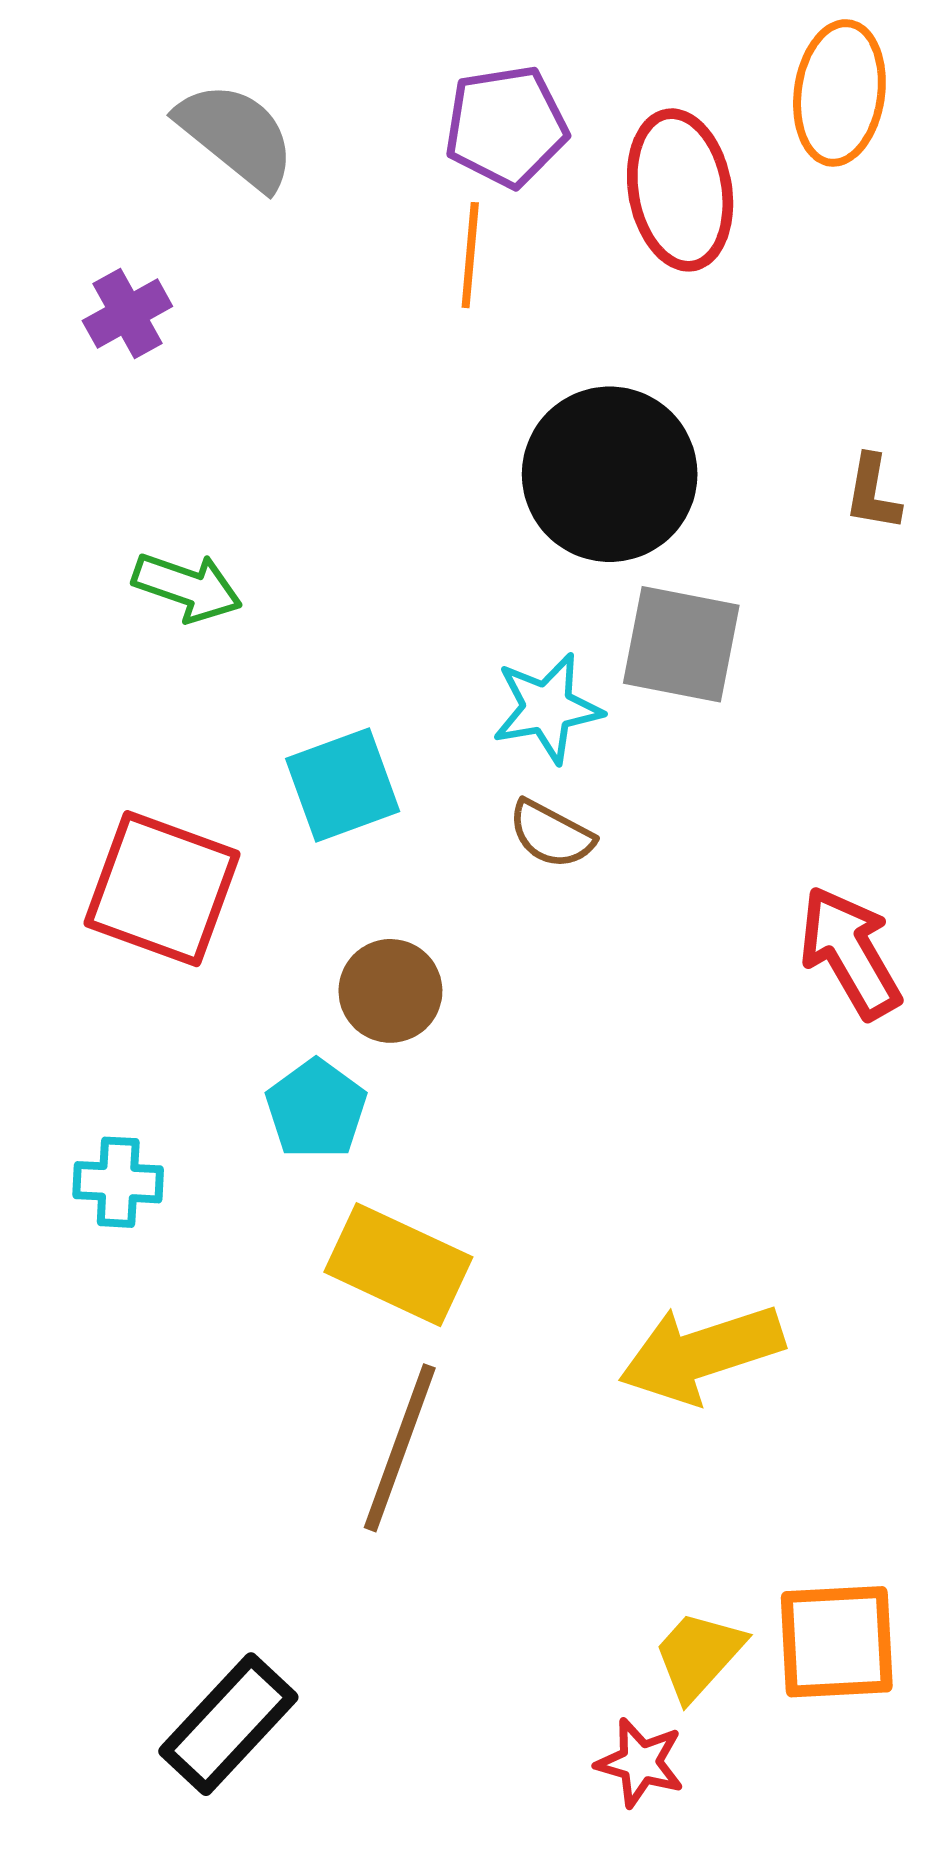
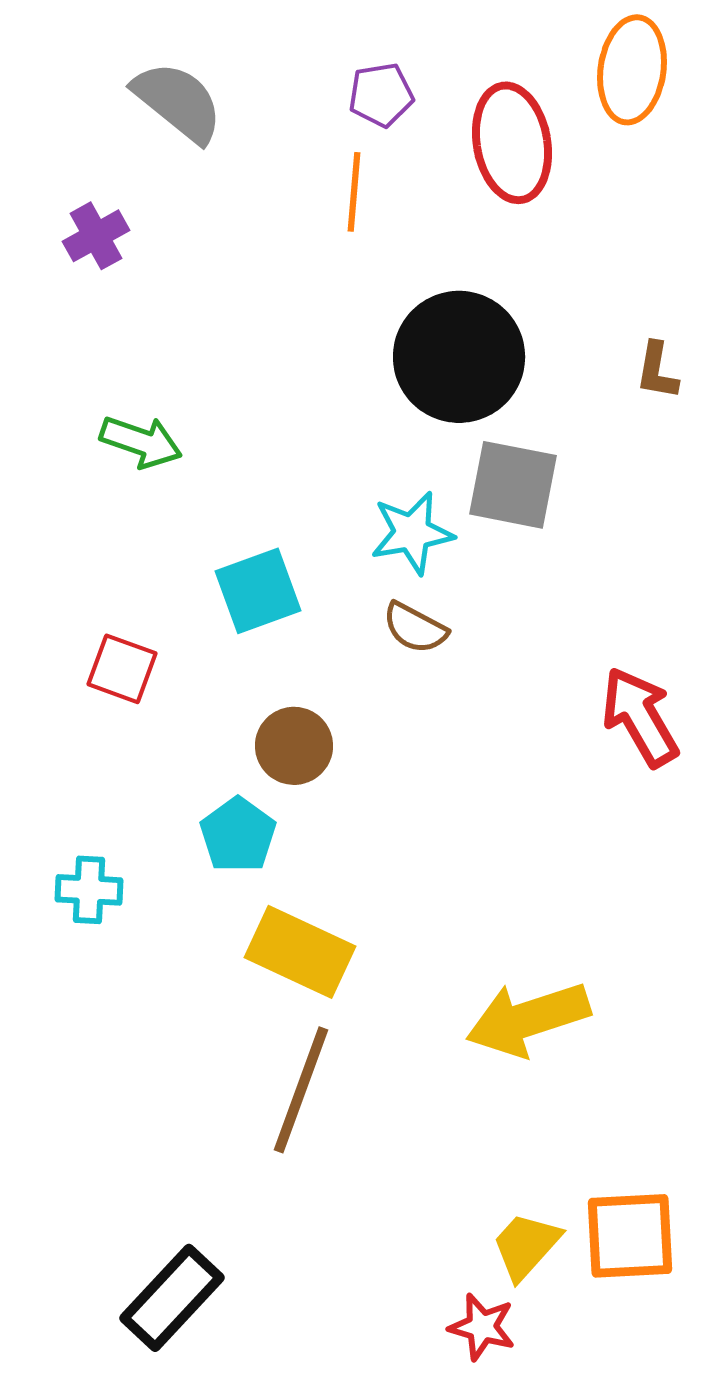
purple pentagon: (506, 126) -> (381, 95), size x0.7
red square: (162, 889) -> (122, 669), size x0.6

